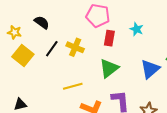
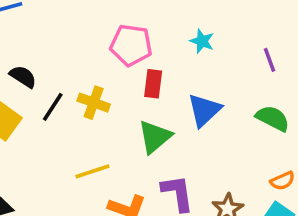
black semicircle: (42, 22) -> (23, 77), moved
cyan star: (137, 29) -> (202, 41), moved
blue triangle: (150, 69) -> (204, 110), moved

